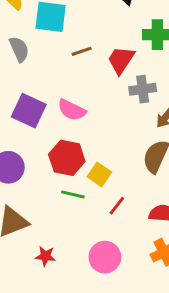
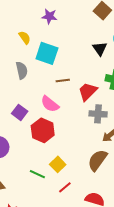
pink semicircle: (72, 110) -> (50, 104), moved
purple square: (29, 111) -> (20, 112), size x0.7
red hexagon: (67, 158) -> (43, 130), moved

